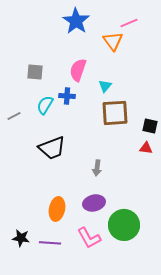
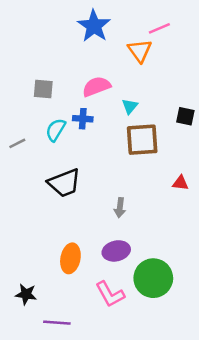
pink semicircle: (78, 70) -> (96, 87), turned 50
black square: (150, 126) -> (185, 116), moved
purple line: (50, 243) -> (57, 323), moved

